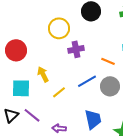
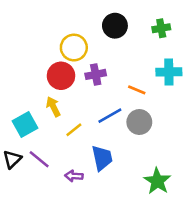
red circle: (16, 50) -> (61, 76), moved
cyan square: (21, 88) -> (25, 125), turned -30
blue trapezoid: (93, 119) -> (102, 158), moved

